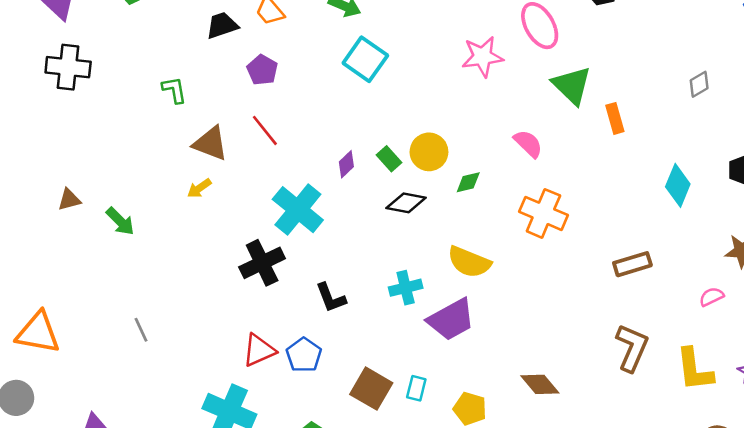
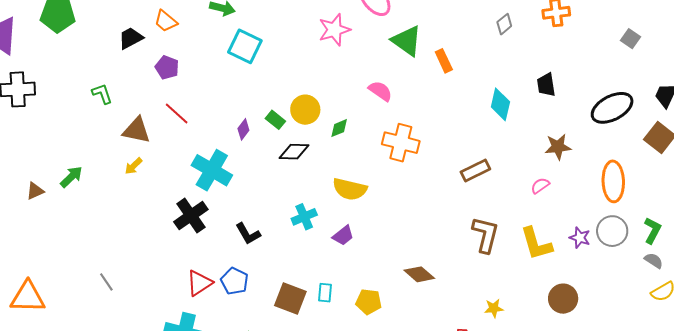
green arrow: (120, 221) -> (71, 177), moved, turned -80
purple trapezoid: (451, 320) -> (343, 236), size x0.6

